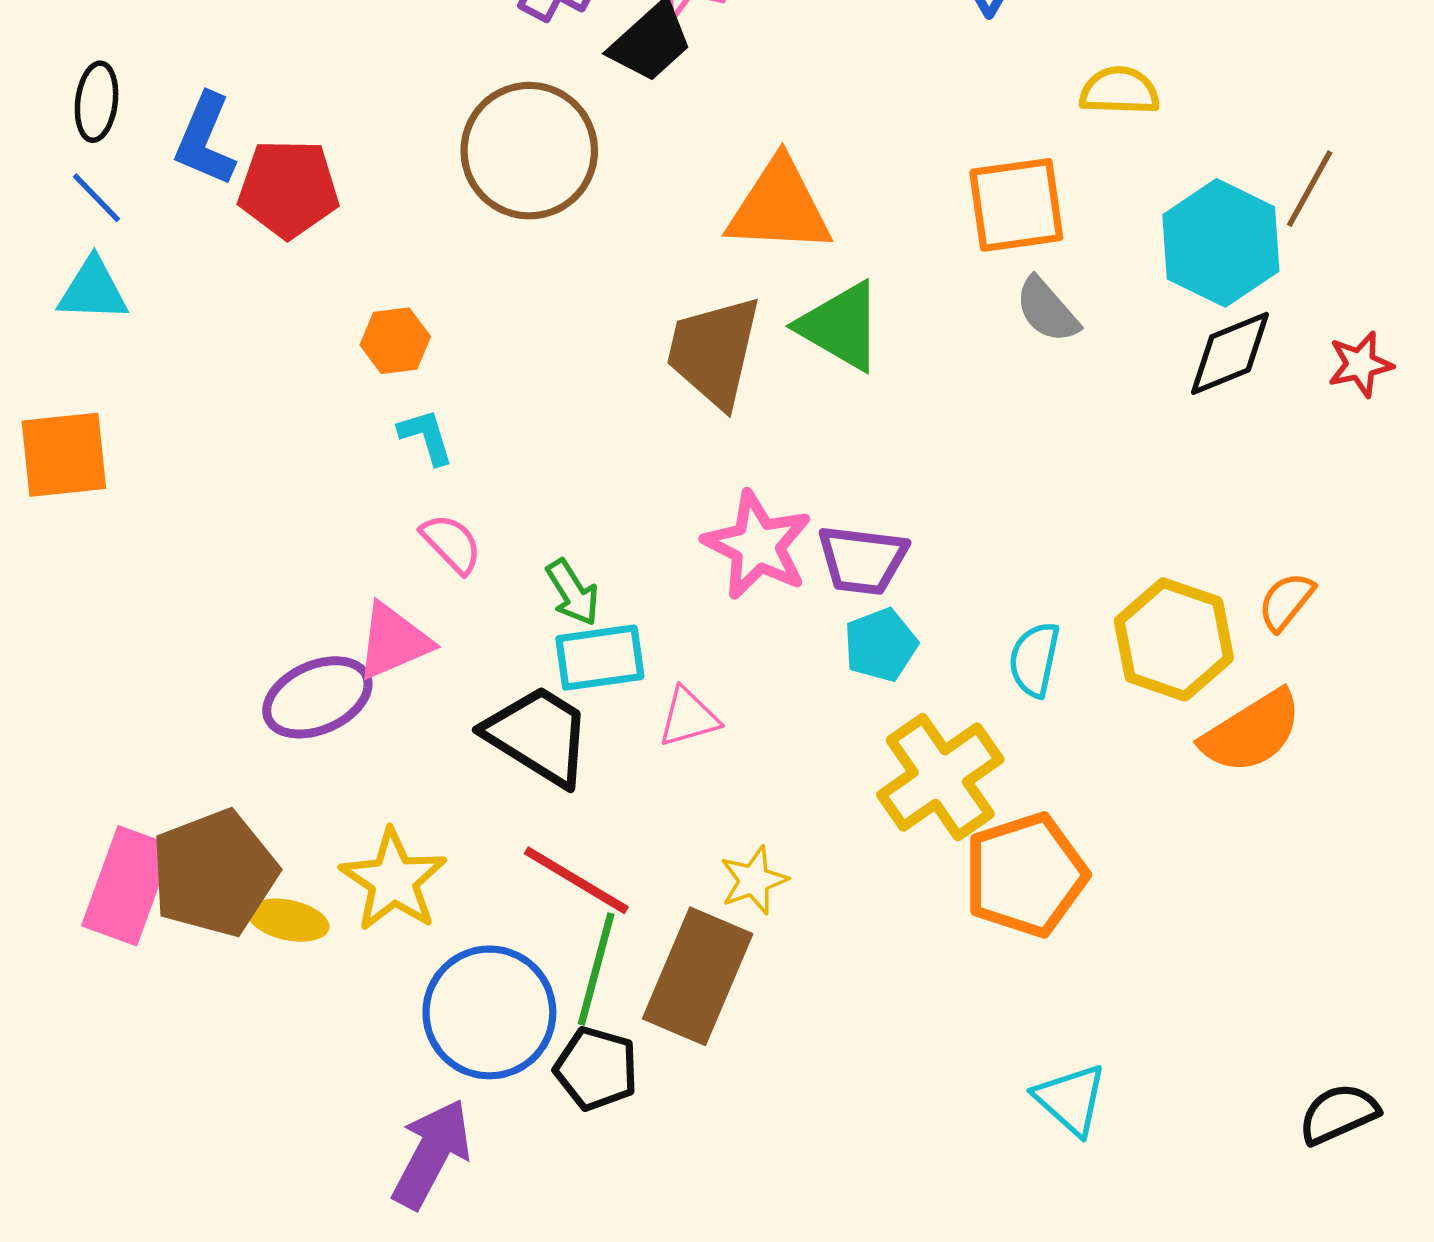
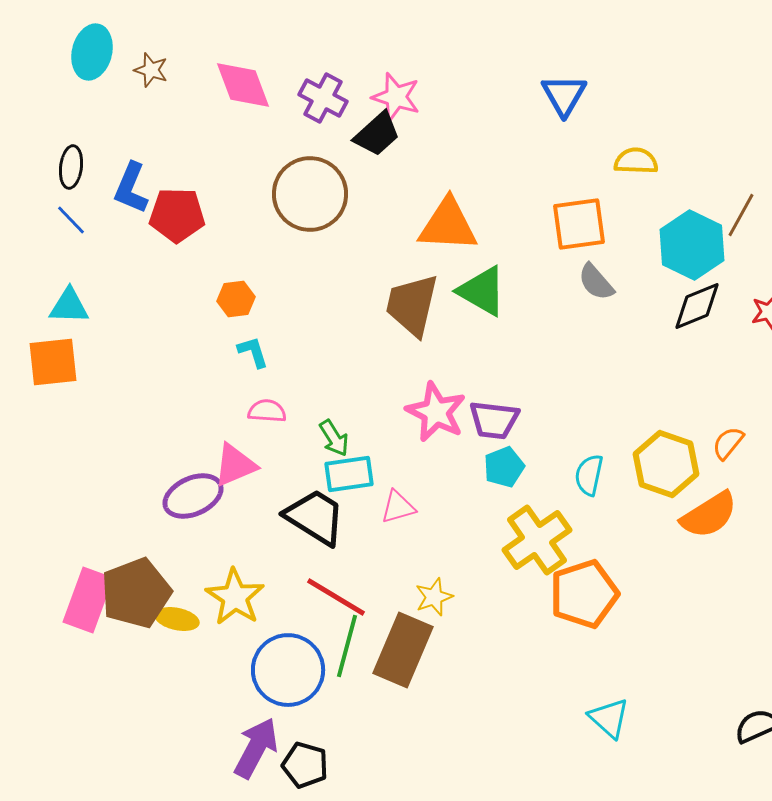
cyan triangle: (93, 290) -> (69, 306), moved
pink semicircle: (451, 544) -> (267, 411), turned -42
black pentagon: (596, 1069) -> (305, 765), moved

